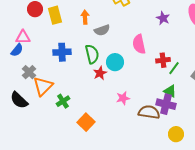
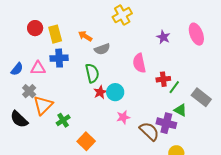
orange arrow: (85, 17) -> (85, 36), turned -56
pink triangle: (23, 37) -> (38, 68), moved
blue cross: (62, 52) -> (59, 58), moved
cyan circle: (115, 62) -> (115, 92), moved
green triangle: (170, 91) -> (180, 110), moved
brown semicircle: (149, 112) -> (149, 131), turned 35

